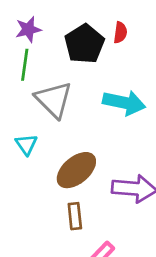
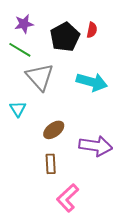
green line: (25, 65) -> (20, 50), turned -70
brown ellipse: (76, 170) -> (54, 130), size x0.7

